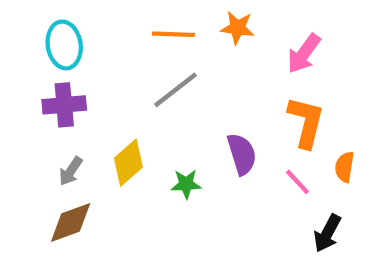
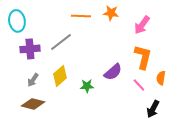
cyan ellipse: (64, 45) -> (17, 21), moved
gray line: (175, 90) -> (61, 42), moved
purple semicircle: (242, 154) -> (113, 72), turned 66
brown diamond: (71, 223) -> (33, 104), turned 35

